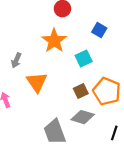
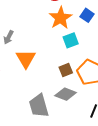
orange star: (54, 41) -> (60, 18), moved

